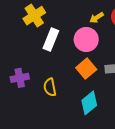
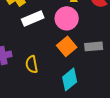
white rectangle: (51, 39) -> (33, 18), turned 45

